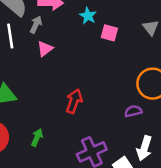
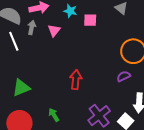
pink triangle: (45, 49) -> (54, 30), moved
green arrow: (37, 137) -> (54, 115), turned -40

